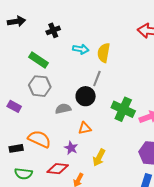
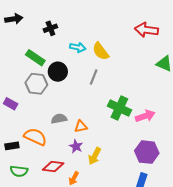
yellow semicircle: (104, 53) -> (101, 51), turned -48
black circle: (86, 96) -> (58, 72), moved
gray semicircle: (63, 109) -> (59, 119), moved
purple star: (71, 148) -> (76, 146), moved

